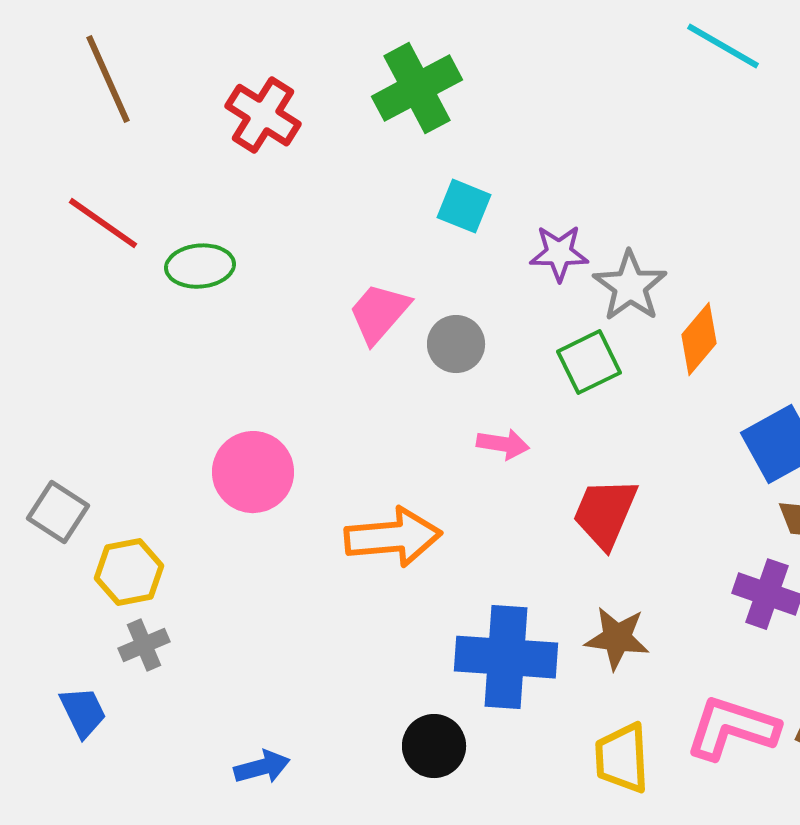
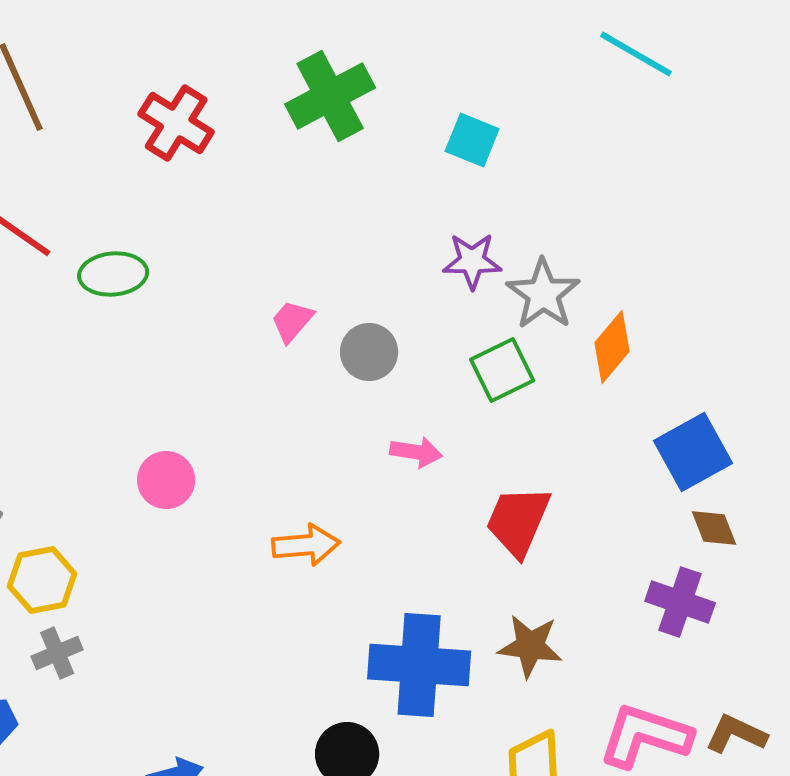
cyan square: (464, 206) -> (472, 140), moved
pink trapezoid: (379, 313) -> (292, 321), size x0.7
pink circle: (253, 472) -> (166, 480), size x0.7
orange arrow: (393, 537) -> (306, 545), size x0.7

